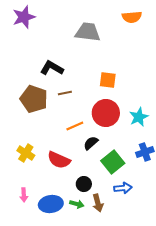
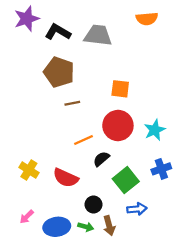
black L-shape: (52, 68) -> (58, 32), moved
brown pentagon: (34, 99) -> (59, 72), moved
pink arrow: (24, 195) -> (27, 217), turned 48

